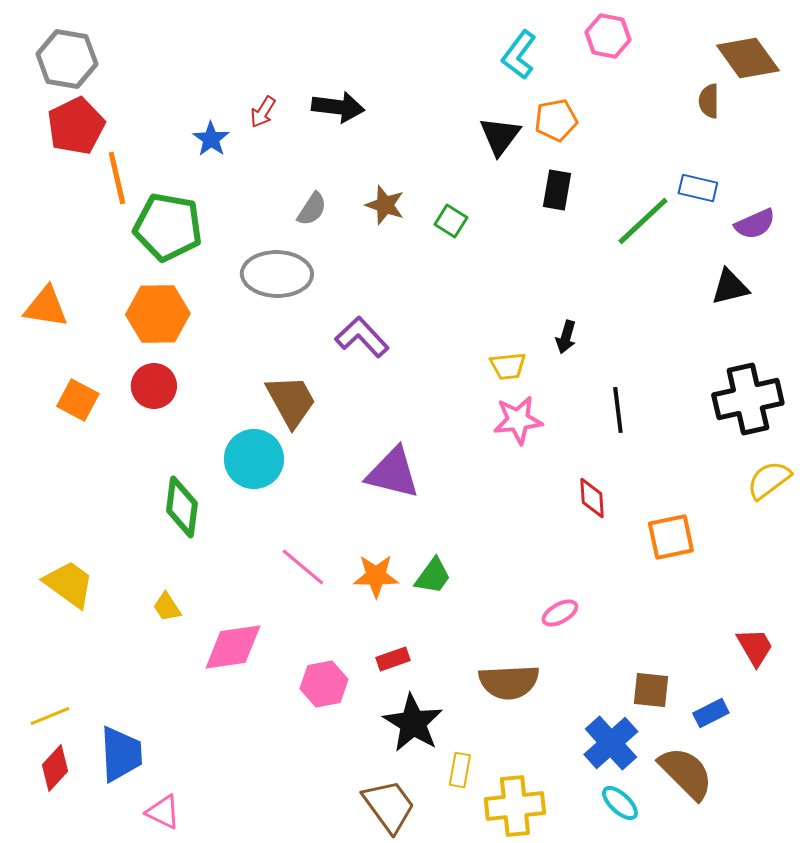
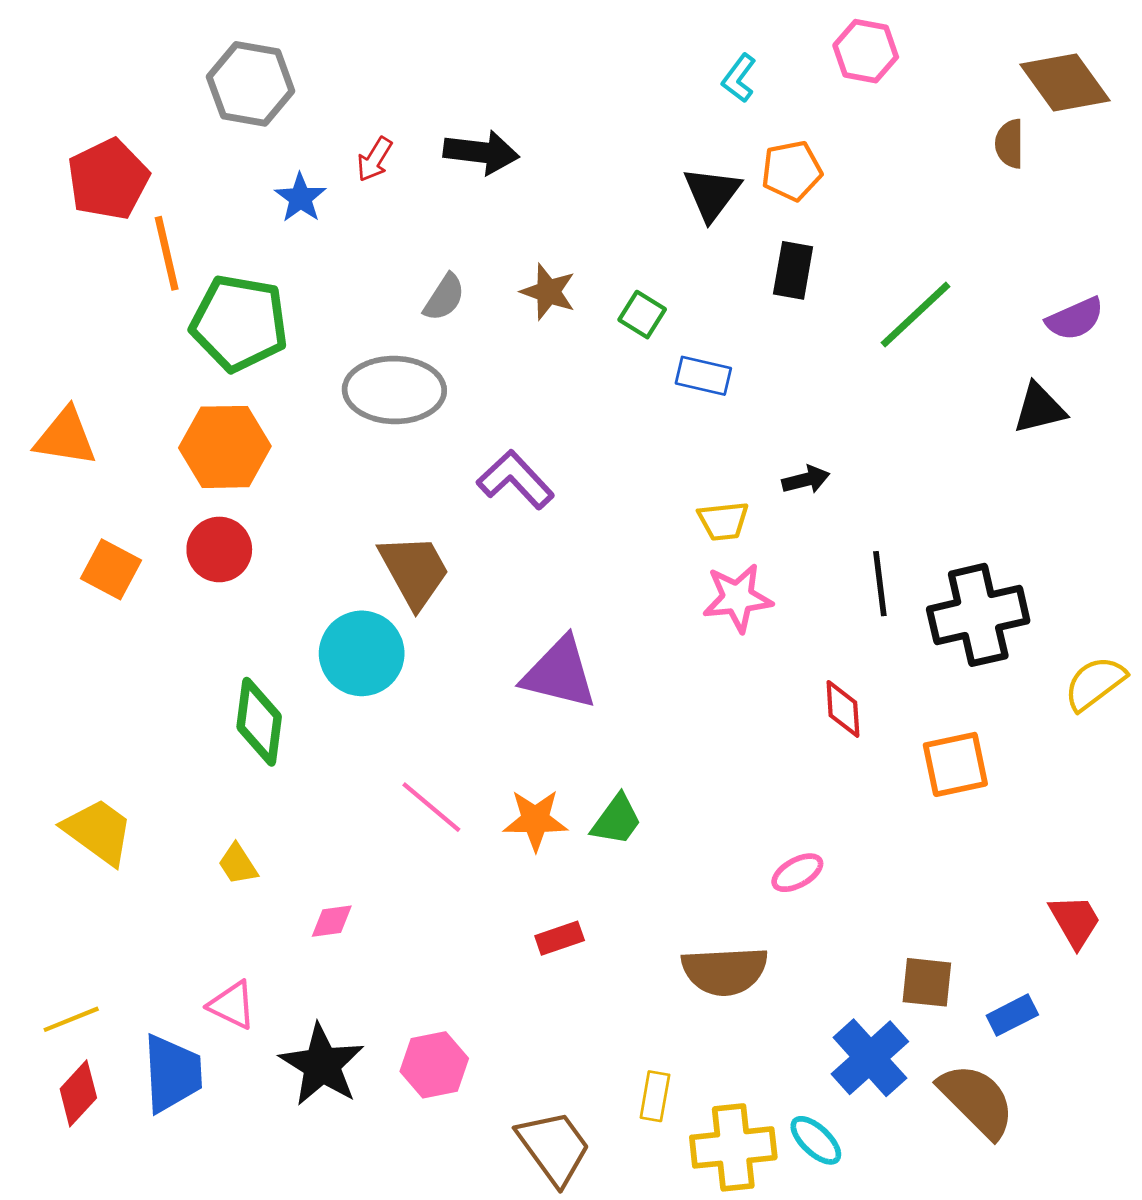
cyan L-shape: (519, 55) -> (739, 78), size x0.7
gray hexagon: (67, 59) -> (251, 84), moved
blue rectangle: (698, 188) -> (703, 376), moved
black arrow: (566, 337) -> (806, 480), turned -120
black cross: (748, 399) -> (978, 615), moved
pink diamond: (233, 647) -> (332, 921), size x0.5
pink hexagon: (324, 684) -> (434, 1065), moved
black star: (413, 723) -> (322, 1065), moved
cyan ellipse: (620, 803) -> (816, 1140), moved
pink triangle: (163, 812) -> (232, 1005), moved

